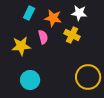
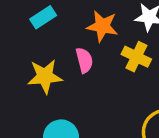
cyan rectangle: (29, 13) -> (43, 17), moved, turned 32

